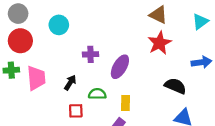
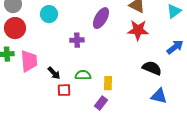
red star: (160, 43) -> (138, 30), turned 30
blue arrow: (201, 62) -> (175, 47), turned -30
purple ellipse: (120, 67) -> (101, 18), moved
black arrow: (70, 83) -> (54, 73), moved, turned 104

